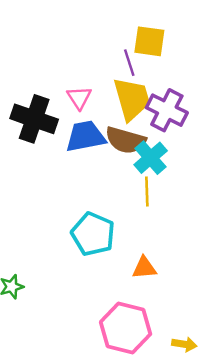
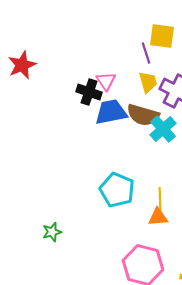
yellow trapezoid: (132, 99) -> (148, 82), size x0.6
black cross: (34, 119) -> (89, 92), moved, size x0.7
yellow line: (147, 192) -> (160, 199), moved

